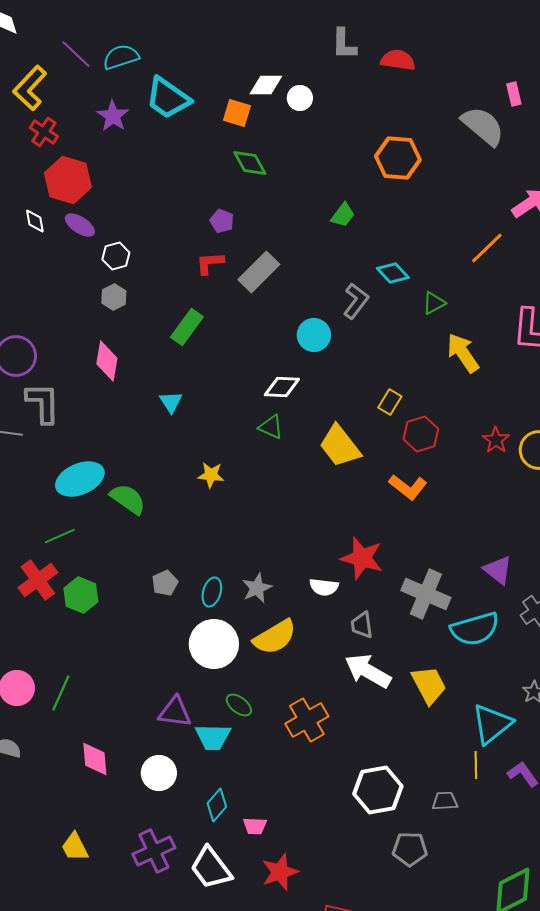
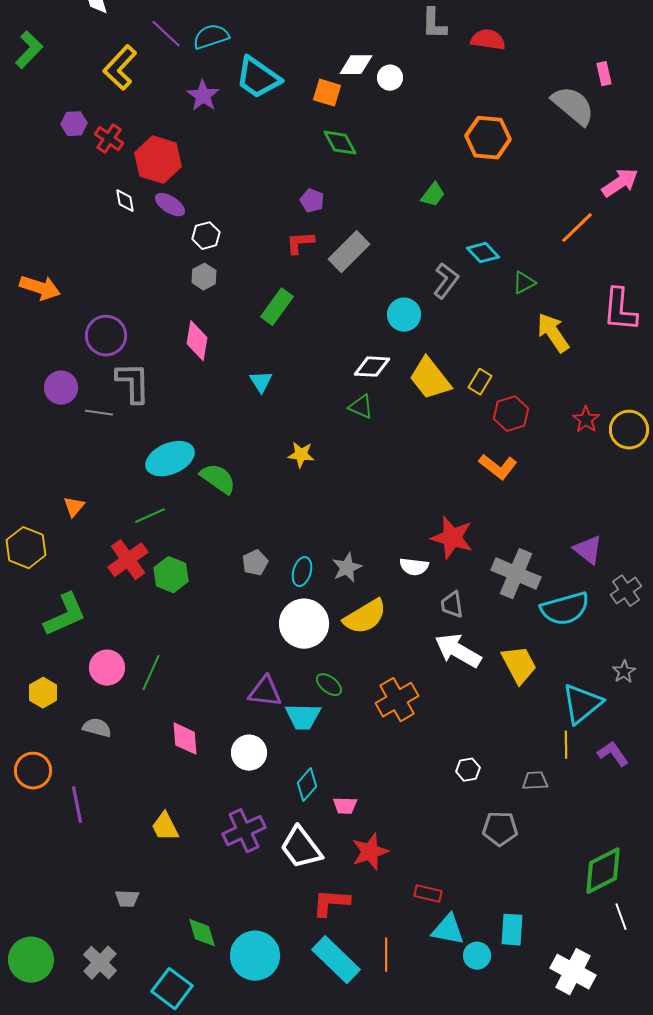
red cross: (44, 132) -> (109, 139), moved
yellow trapezoid: (340, 446) -> (430, 379), moved
white hexagon: (378, 790) -> (468, 770), size x0.5

